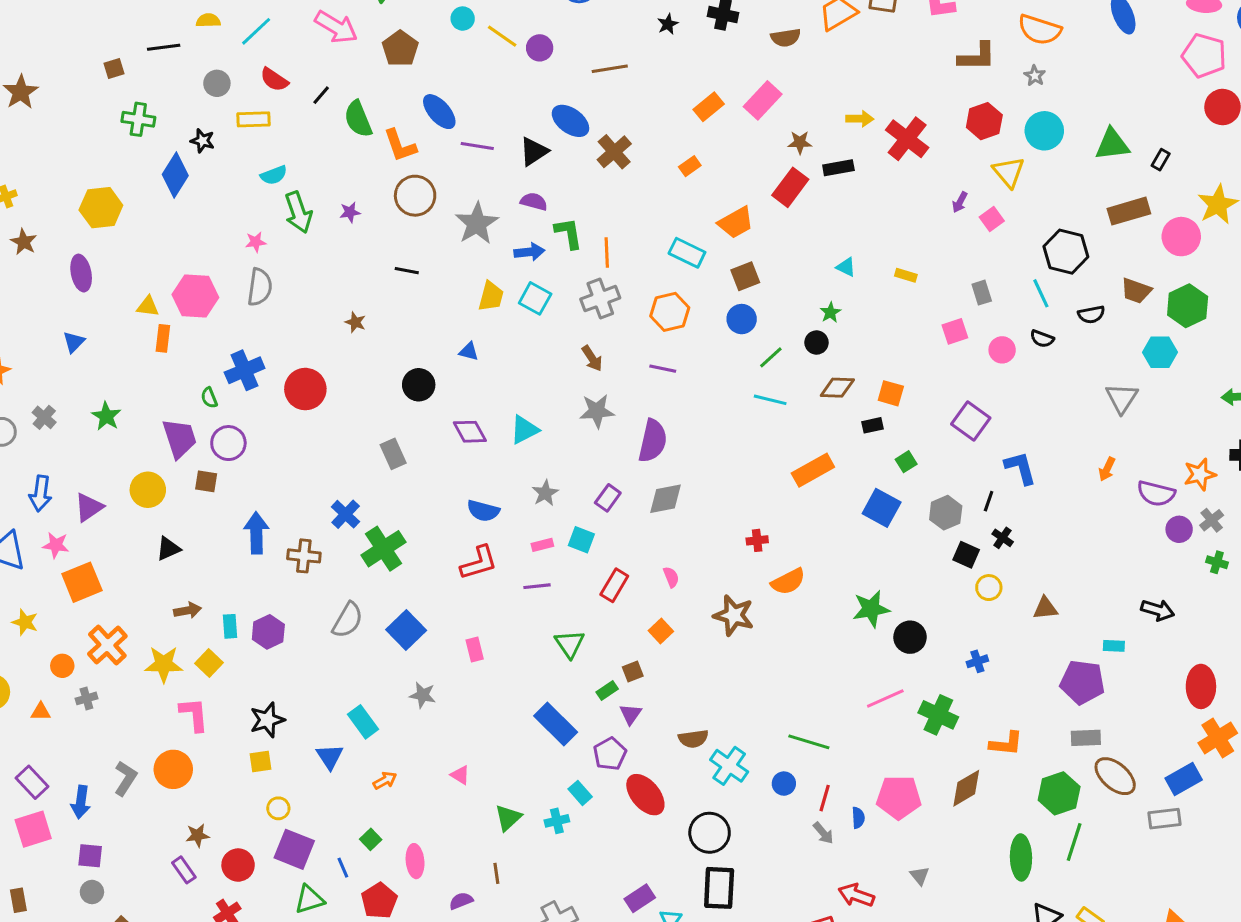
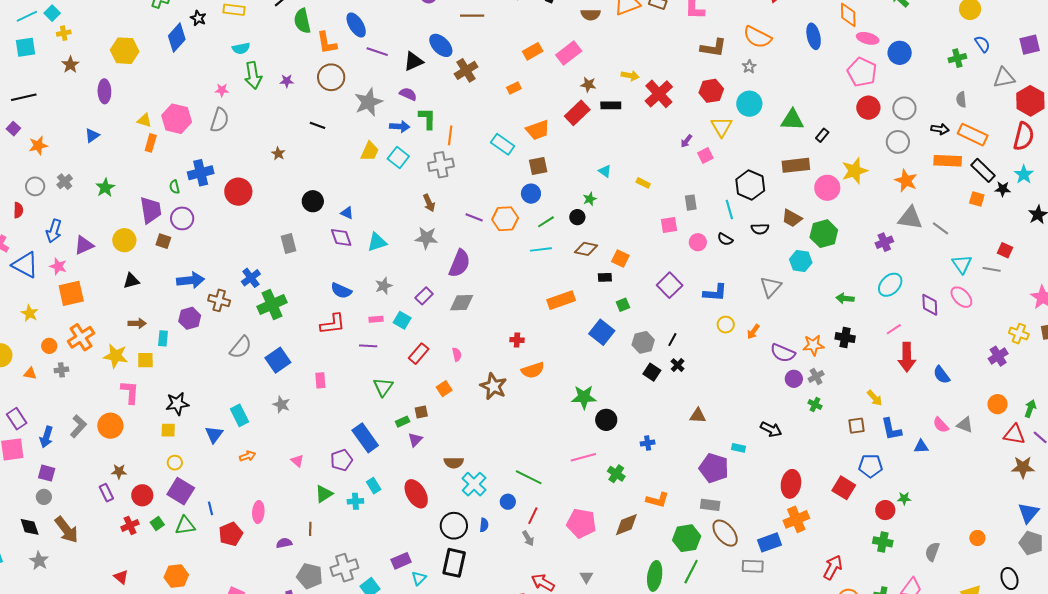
orange hexagon: (670, 312) -> (505, 219), moved
blue triangle: (469, 351) -> (347, 213), moved
cyan line: (770, 400) -> (541, 249), turned -30
blue L-shape: (1020, 468) -> (715, 293), moved, turned 100
blue arrow: (256, 533) -> (191, 280), turned 76
yellow circle: (989, 588) -> (726, 325), moved
purple hexagon: (268, 632) -> (190, 318), moved
yellow square: (209, 663) -> (145, 360), turned 36
green cross: (938, 715) -> (616, 474), size x0.7
purple pentagon: (610, 754) -> (341, 460), moved
blue semicircle: (858, 818) -> (484, 525), moved
green square: (371, 839) -> (157, 523), moved

